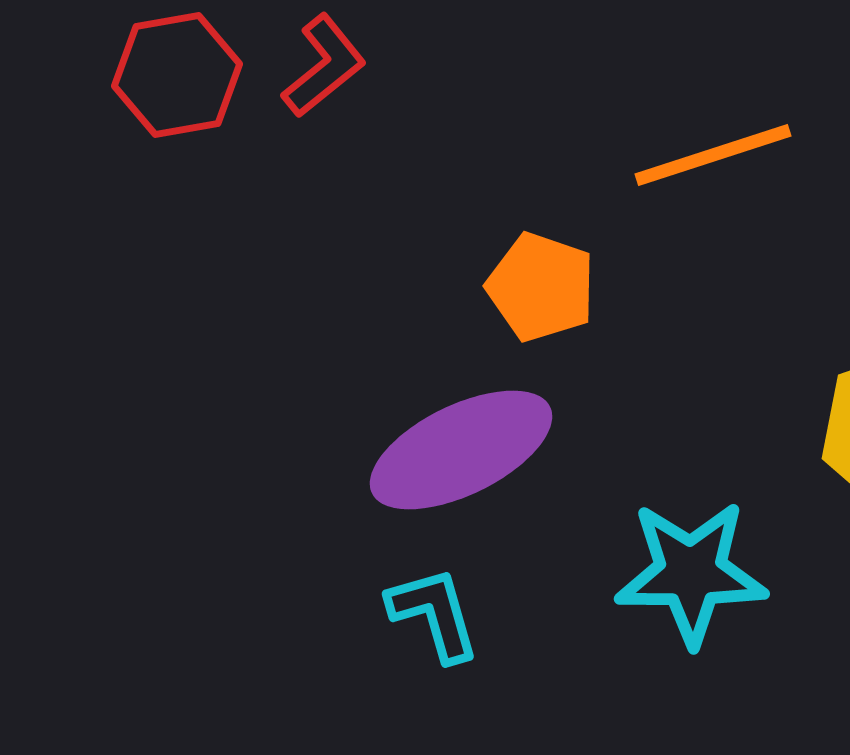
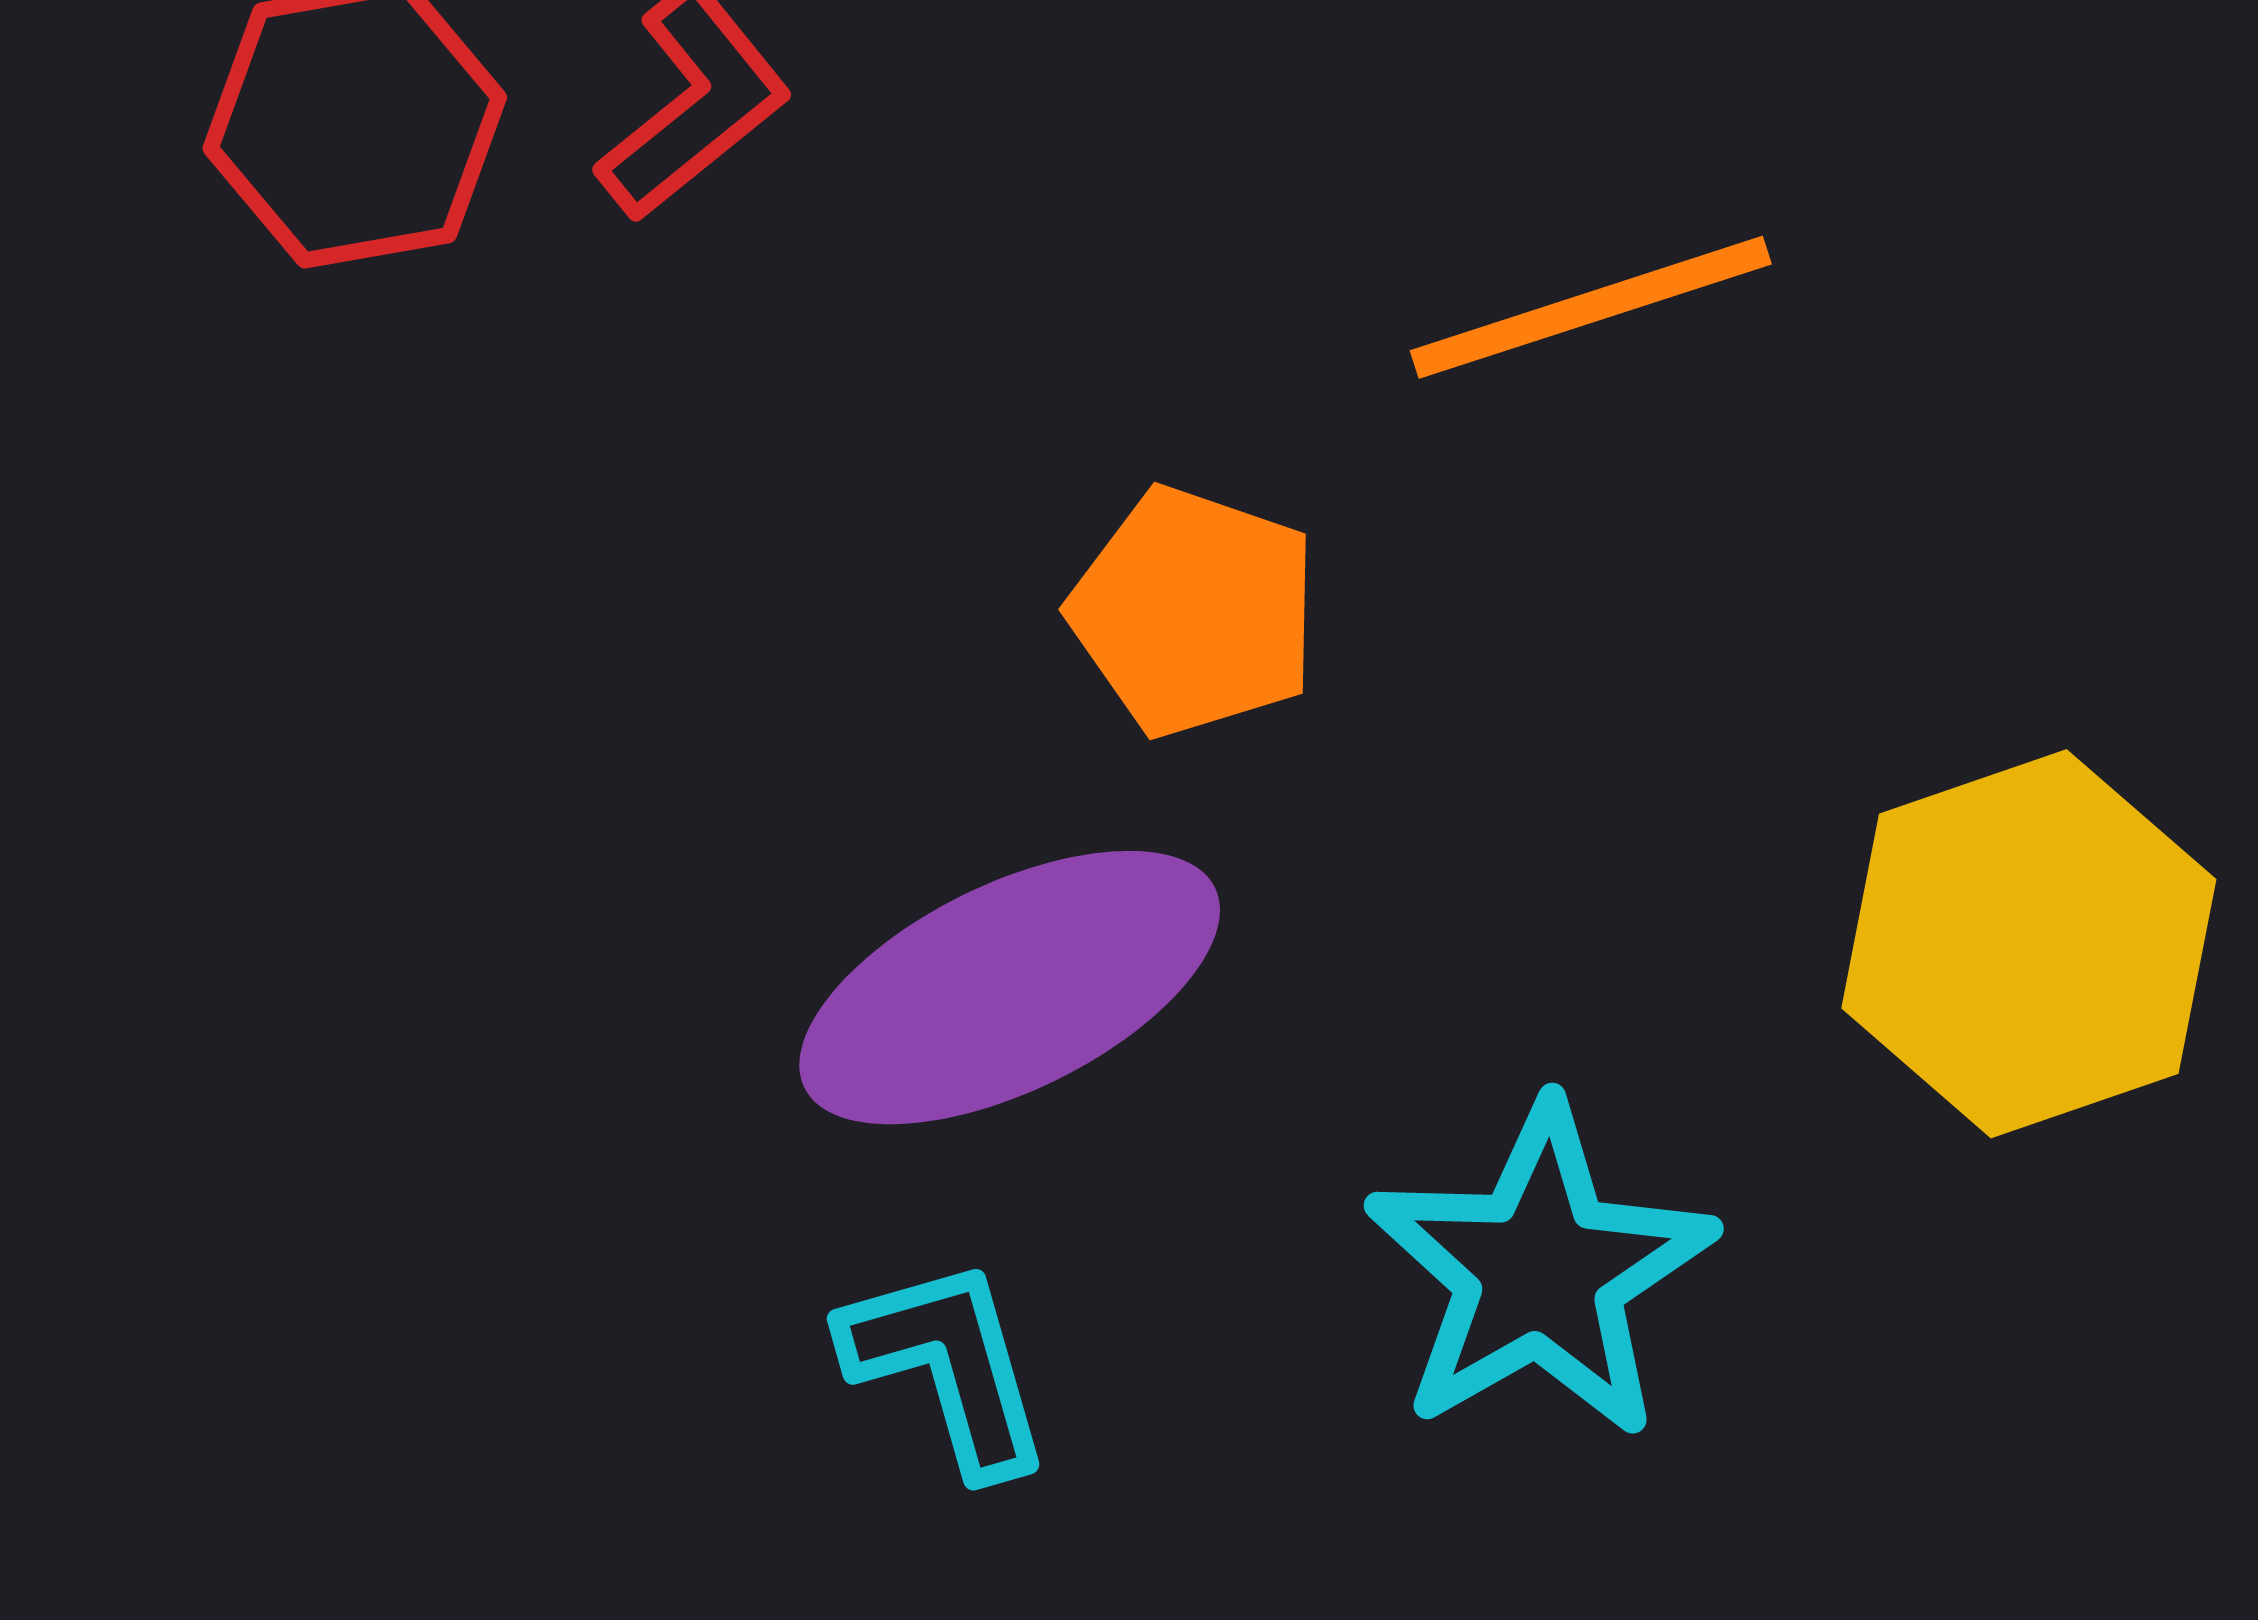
cyan star: (691, 573) -> (1540, 1271), turned -30

